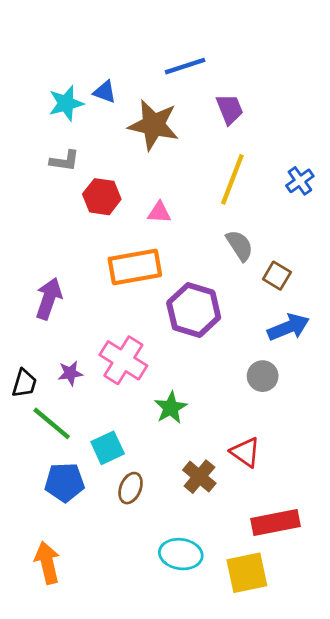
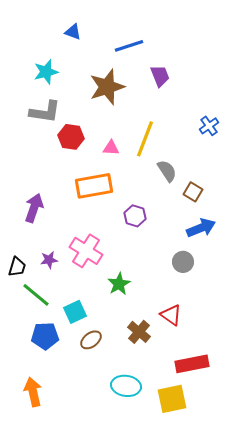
blue triangle: (105, 92) -> (73, 32), moved
brown star: (154, 125) -> (107, 87), turned -30
gray L-shape: (65, 161) -> (45, 112), size x1.5
yellow line: (232, 179) -> (145, 139), moved
purple hexagon: (194, 310) -> (135, 216), size x0.6
brown ellipse: (131, 488) -> (91, 340), turned 30

